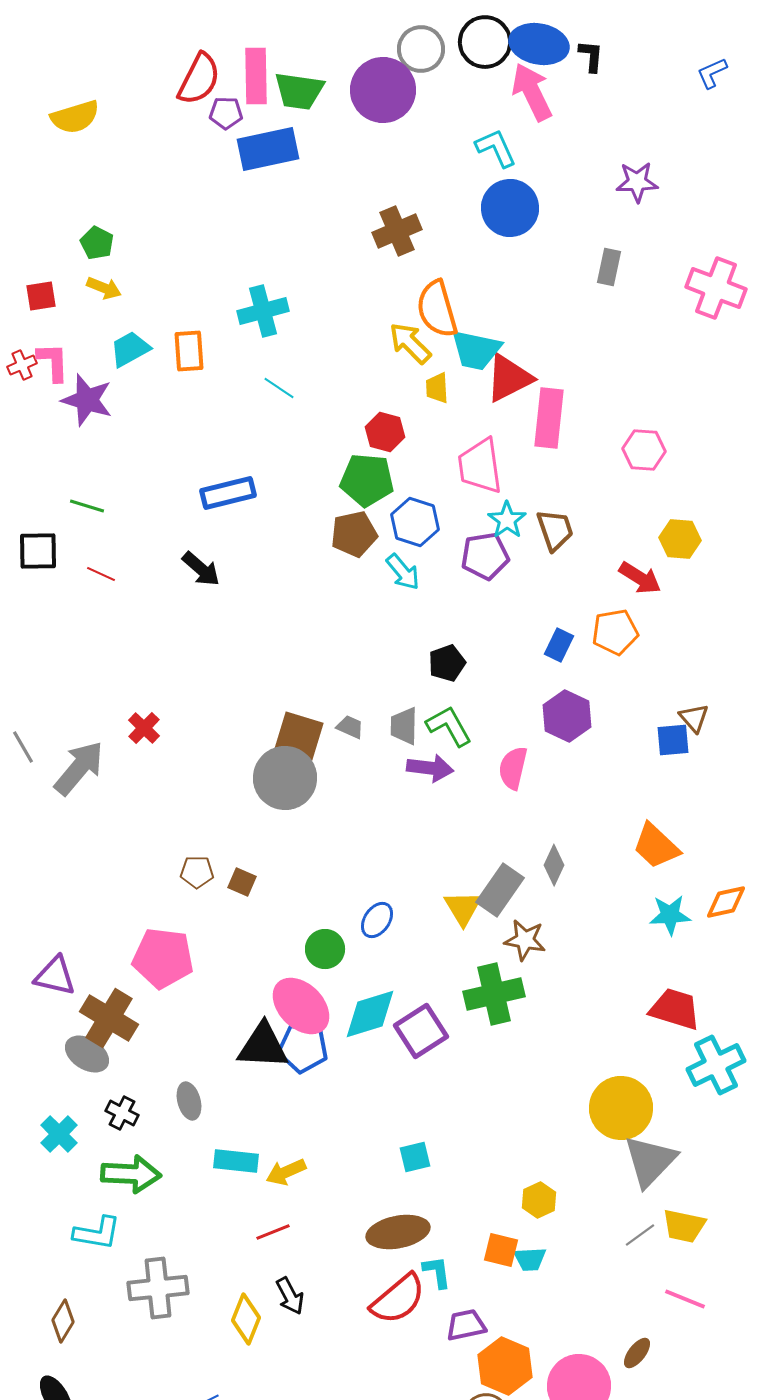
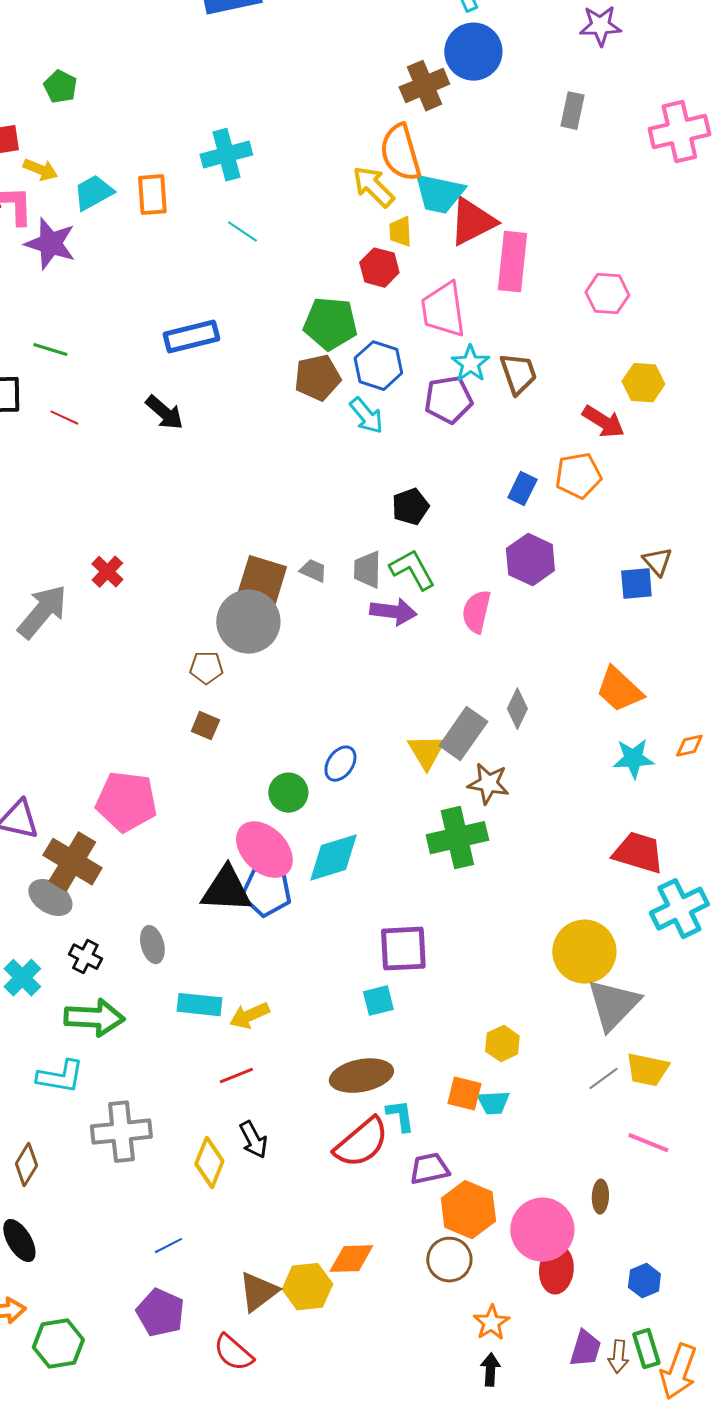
brown cross: (397, 231) -> (424, 86), moved
yellow arrow: (104, 288) -> (40, 170), moved
pink cross: (716, 288) -> (679, 132), turned -34
red hexagon: (385, 432) -> (379, 268), moved
brown pentagon: (197, 872) -> (206, 668), moved
orange diamond: (726, 902) -> (689, 746), size x0.7
purple square: (421, 1031) -> (403, 949), moved, turned 30
brown ellipse: (637, 1353) -> (600, 1197), turned -36

